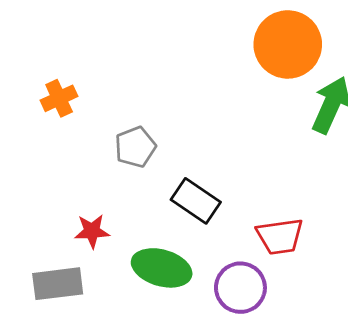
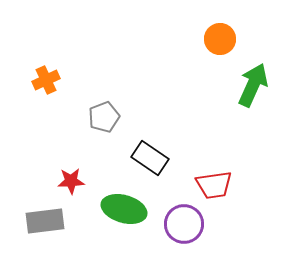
orange circle: (288, 44) -> (220, 39), size x0.6

